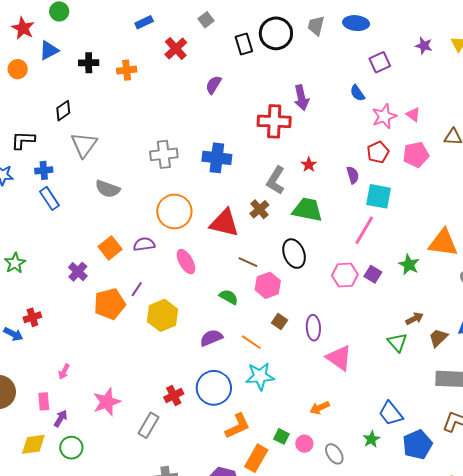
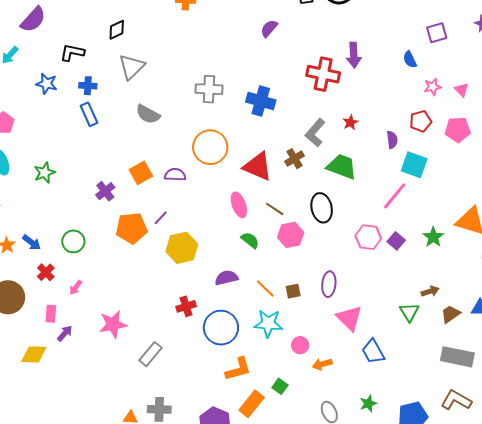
pink star: (384, 116) -> (433, 87), size x0.7
pink ellipse: (186, 262) -> (239, 205), moved
red cross: (32, 317) -> (46, 272), moved, turned -36
brown square: (279, 321) -> (293, 291), moved, turned 35
red cross: (174, 395) -> (186, 306), moved
blue trapezoid: (391, 413) -> (373, 352), moved
pink circle: (304, 444) -> (300, 345), moved
green circle: (71, 448) -> (73, 241), moved

